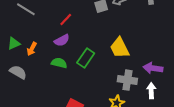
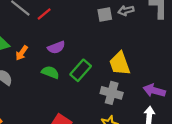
red line: (66, 19) -> (44, 14), moved
gray cross: (127, 80) -> (112, 93), moved

